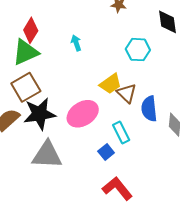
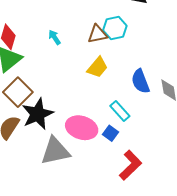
brown triangle: (127, 93) -> (97, 34), moved, turned -40
pink ellipse: (83, 114) -> (82, 128), moved, turned 64
red L-shape: (117, 188) -> (130, 165), turned 100

